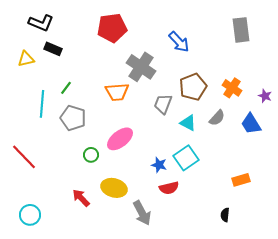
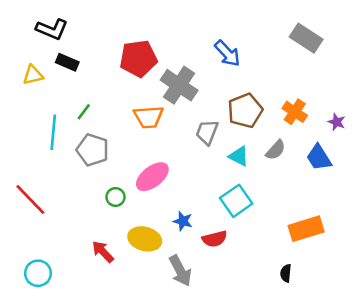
red pentagon: (112, 28) -> (138, 58), moved
gray rectangle: (241, 30) -> (306, 38), turned -50
blue star: (159, 165) -> (183, 221), moved
orange rectangle: (241, 180) -> (306, 229), size x1.5

